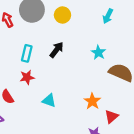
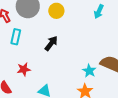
cyan rectangle: (27, 53) -> (16, 37), moved
cyan star: (98, 53) -> (89, 71), moved

